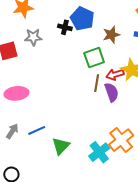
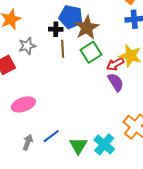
brown star: (111, 35) -> (87, 28), moved, size x1.4
brown line: (97, 83) -> (63, 49), moved
cyan cross: (99, 152) -> (104, 144), moved

